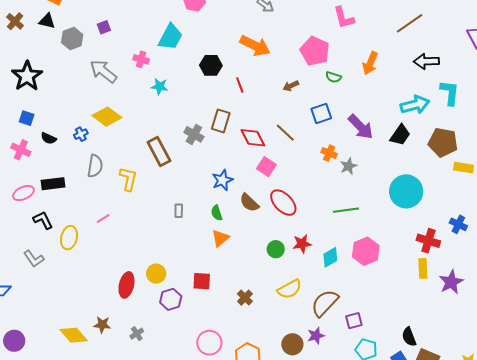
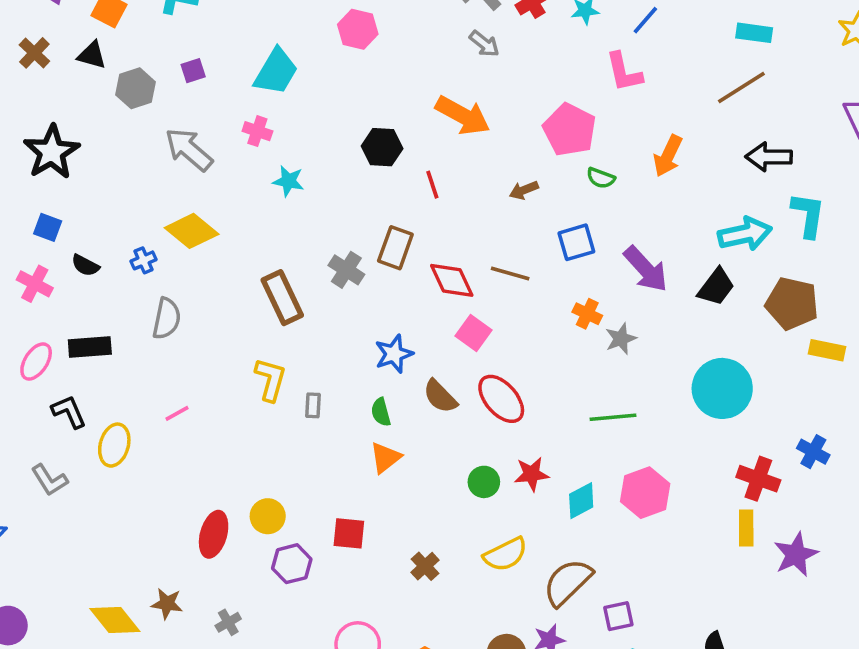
cyan trapezoid: (170, 37) -> (276, 72), moved
brown line: (285, 133) -> (510, 274), turned -30
yellow L-shape: (128, 179) -> (270, 379), moved
pink ellipse: (23, 193) -> (36, 361), turned -35

